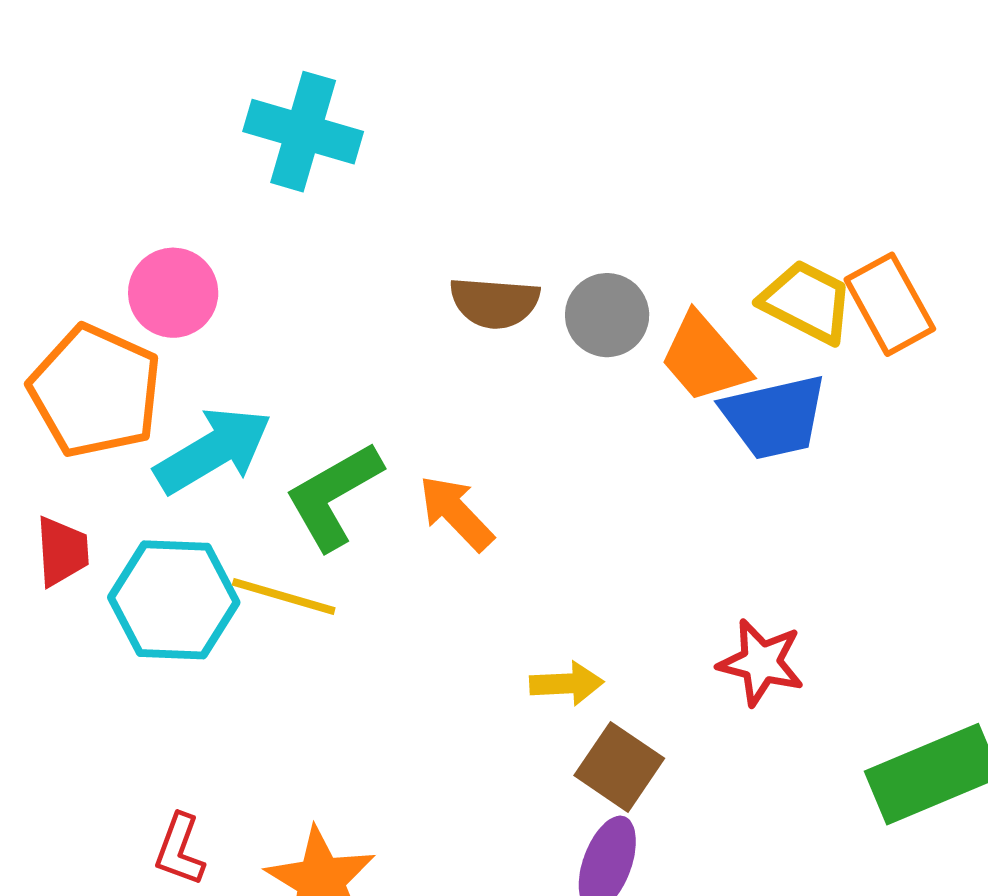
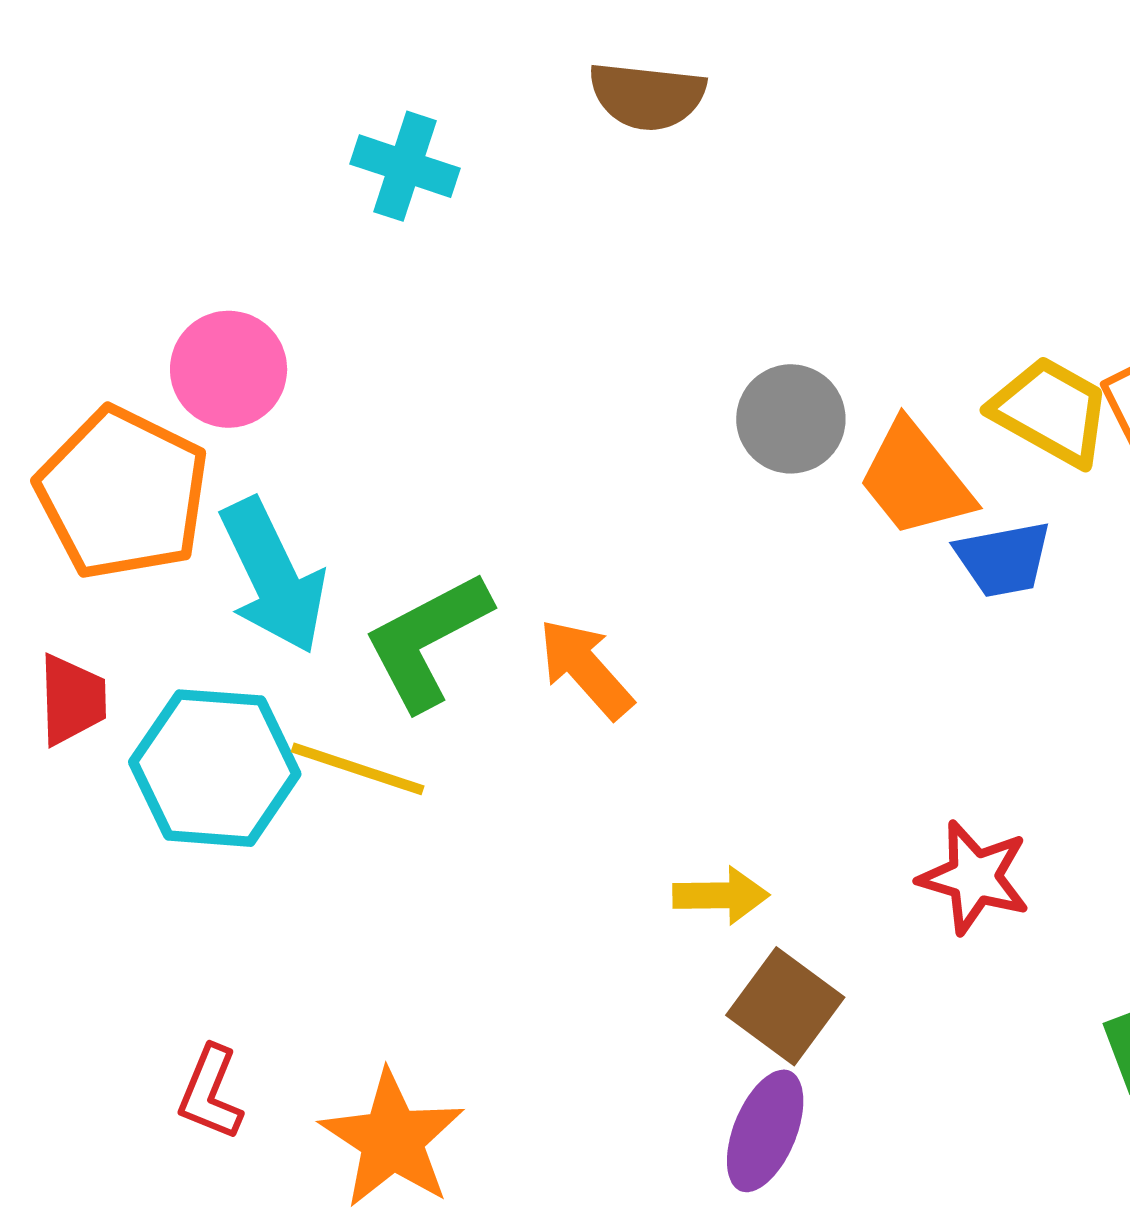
cyan cross: (303, 132) -> (405, 166), size x0.7
brown semicircle: (495, 303) -> (647, 96), moved
blue trapezoid: (774, 417) -> (1003, 559), size x0.7
cyan arrow: (213, 451) -> (273, 576), turned 93

